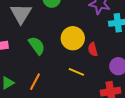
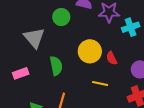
green semicircle: (37, 46) -> (56, 66), turned 36

